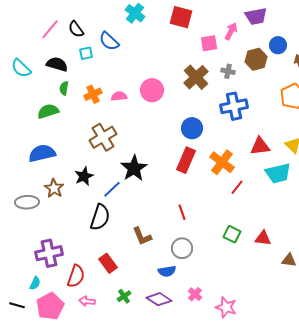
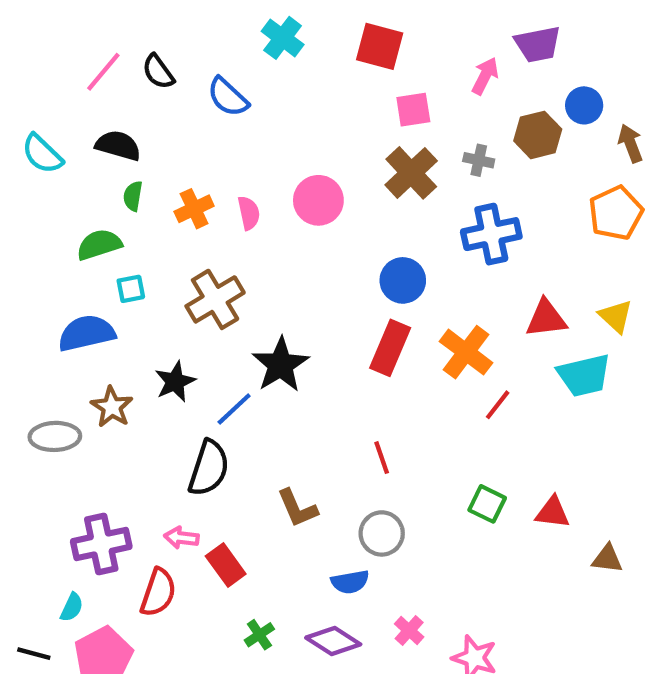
pink square: (209, 43) -> (413, 110), moved
cyan square: (86, 53) -> (131, 289), moved
pink semicircle: (119, 96) -> (249, 213), turned 84
pink arrow: (87, 301) -> (181, 538), moved

